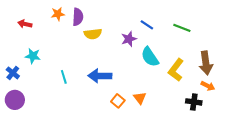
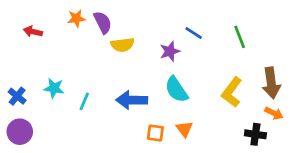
purple semicircle: (78, 17) -> (103, 22), turned -30
green line: (182, 28) -> (240, 37), turned 48
cyan star: (33, 56) -> (54, 88), moved
cyan semicircle: (150, 57) -> (176, 90), moved
cyan line: (64, 77) -> (84, 101), turned 40
orange square: (118, 101) -> (155, 133), turned -32

